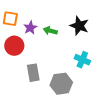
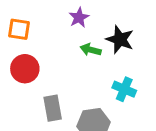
purple star: (30, 28) -> (79, 18), moved
green arrow: (50, 31) -> (91, 50), moved

